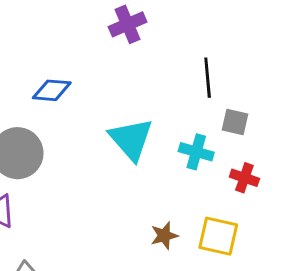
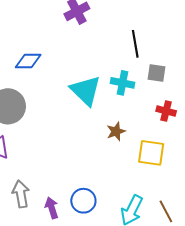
cyan cross: (196, 152) -> (123, 83), moved
brown star: (164, 236) -> (116, 131), moved

